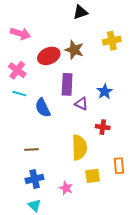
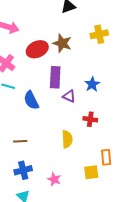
yellow semicircle: (79, 147) -> (67, 139), size x0.7
yellow square: (93, 176) -> (91, 172), moved

